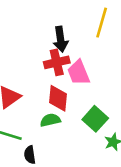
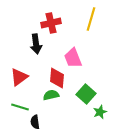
black arrow: (61, 39) -> (36, 44), moved
red cross: (57, 62) -> (51, 23), moved

